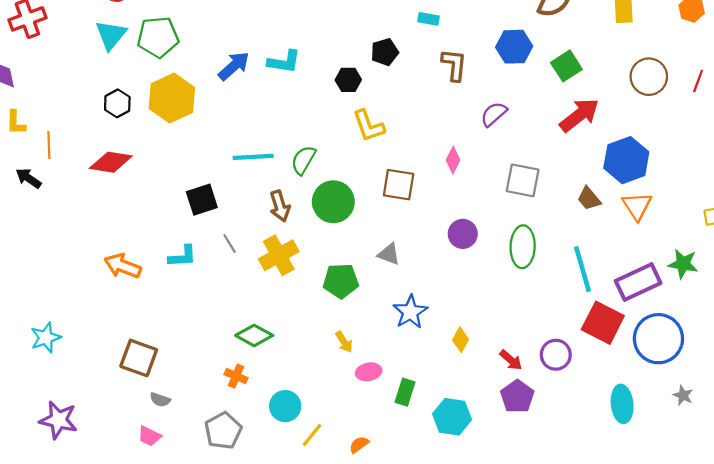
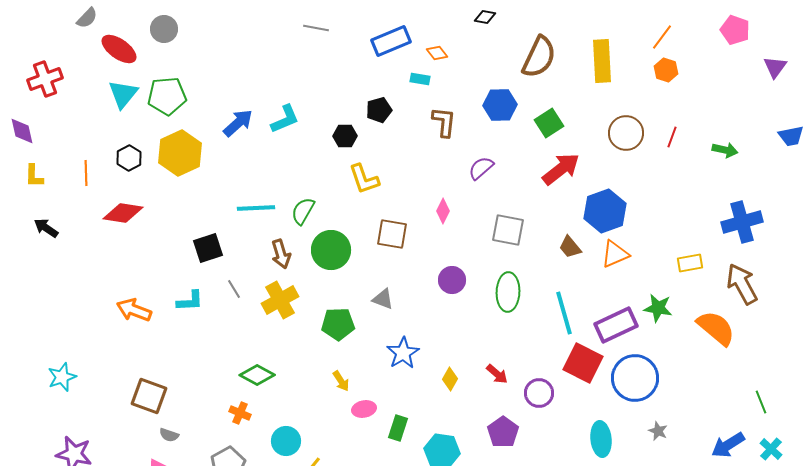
cyan L-shape: (284, 62) -> (285, 119), turned -32
orange line: (49, 145) -> (86, 173), moved
orange triangle: (637, 206) -> (615, 254), turned 40
red arrow: (511, 360) -> (497, 374), moved

